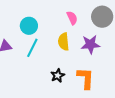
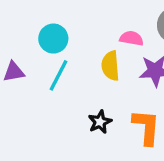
pink semicircle: (72, 18) -> (132, 38), moved, turned -56

